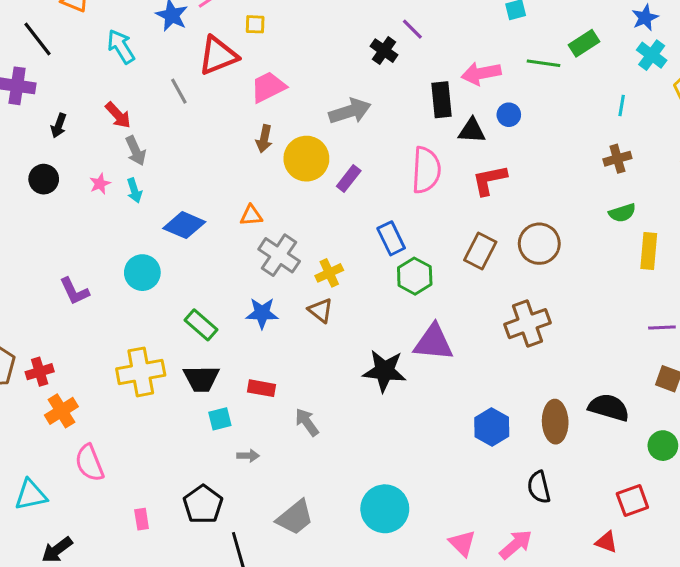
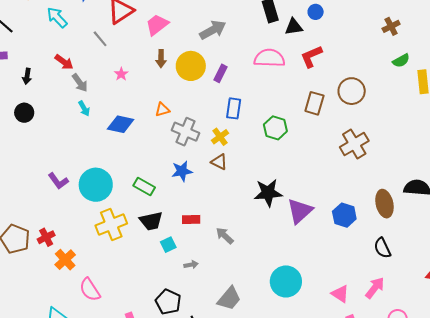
pink semicircle: (426, 170) -> (269, 58), turned -80
pink star: (100, 184) -> (121, 74), moved
blue rectangle: (391, 238) -> (234, 108), moved, turned 45
cyan circle: (142, 273) -> (96, 185), moved, size x1.4
purple triangle: (434, 342) -> (300, 211), moved, turned -36

